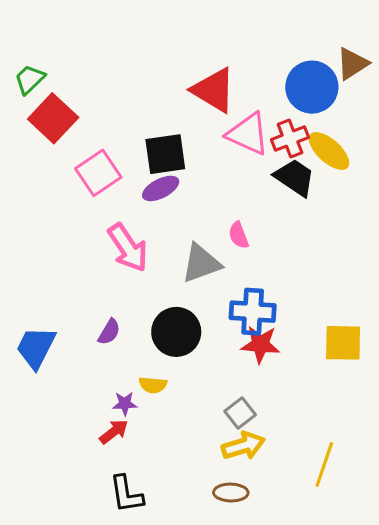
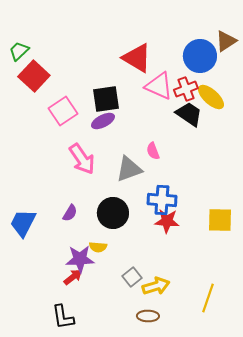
purple star: (125, 404) -> (80, 259), size x1.8
gray square: (240, 413) -> (132, 277), moved
black L-shape: (126, 494) -> (63, 317), moved

